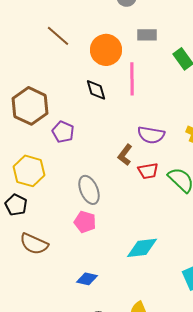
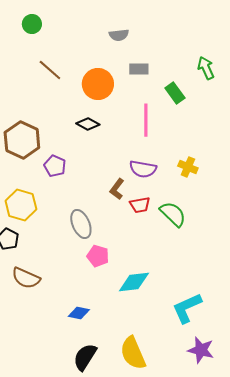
pink line: (132, 79) -> (146, 120), moved
black diamond: (96, 90) -> (88, 124), turned -45
pink pentagon: (85, 222) -> (98, 256), moved

